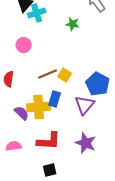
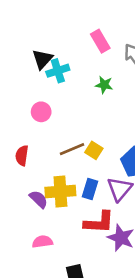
blue rectangle: (55, 99) -> (90, 189), moved
red L-shape: (49, 141) -> (99, 222), moved
pink semicircle: (14, 146) -> (42, 242), moved

